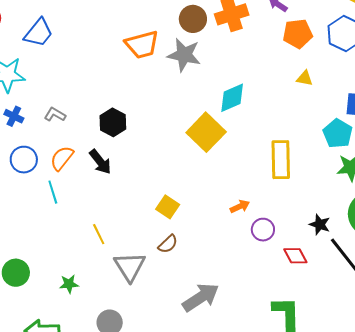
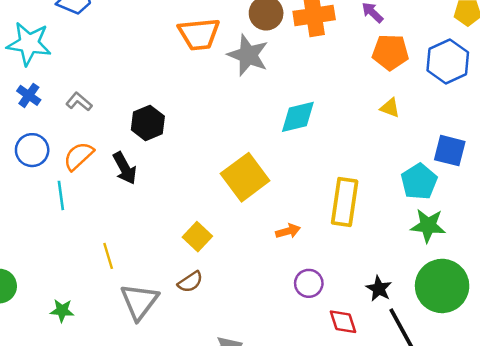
yellow square: (206, 132) -> (245, 177), moved
orange arrow: (240, 207) -> (288, 231), moved

